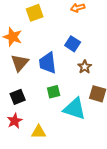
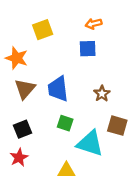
blue square: (73, 44) -> (88, 49), moved, turned -35
green square: (54, 92) -> (65, 123), turned 32
yellow triangle: (39, 132) -> (66, 171), moved

